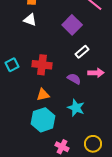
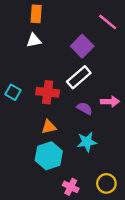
white triangle: (30, 20) -> (34, 40), turned -32
white rectangle: (82, 52) -> (79, 77), moved, size x1.5
cyan square: (12, 65) -> (13, 92), turned -32
cyan star: (76, 108) -> (87, 142), turned -30

